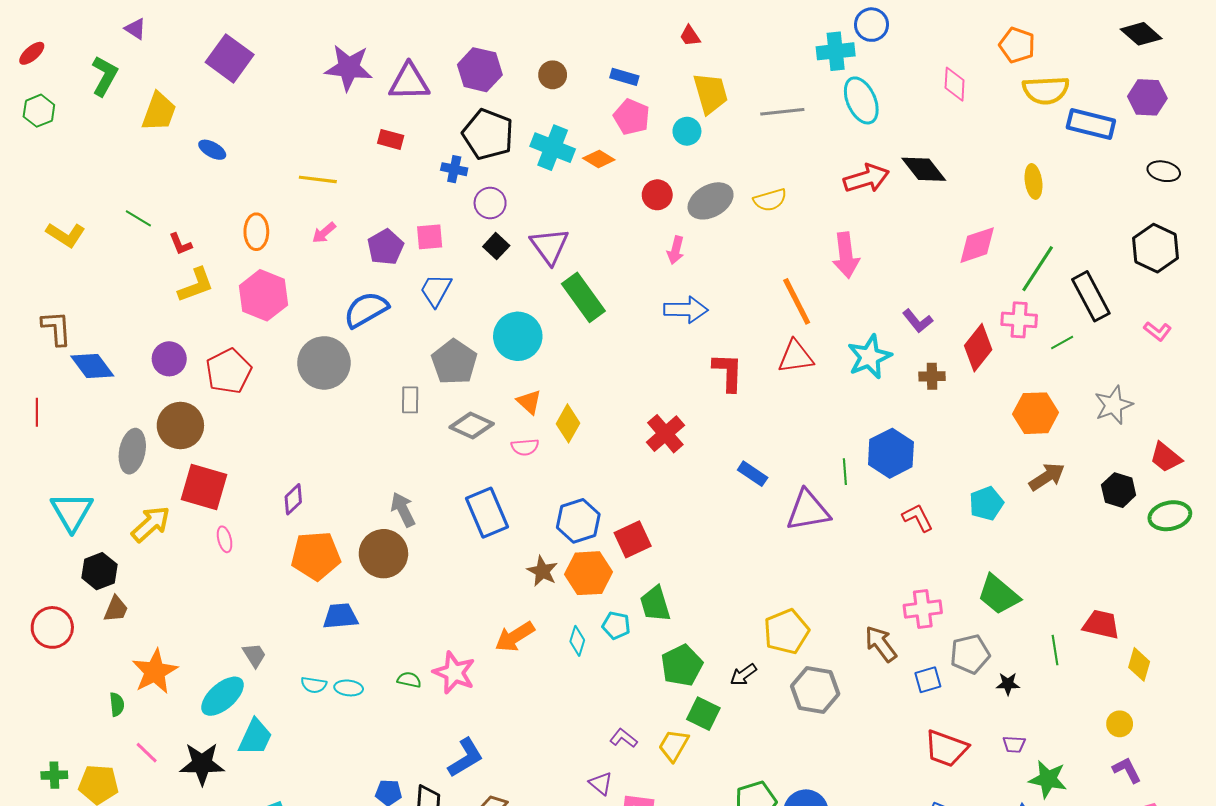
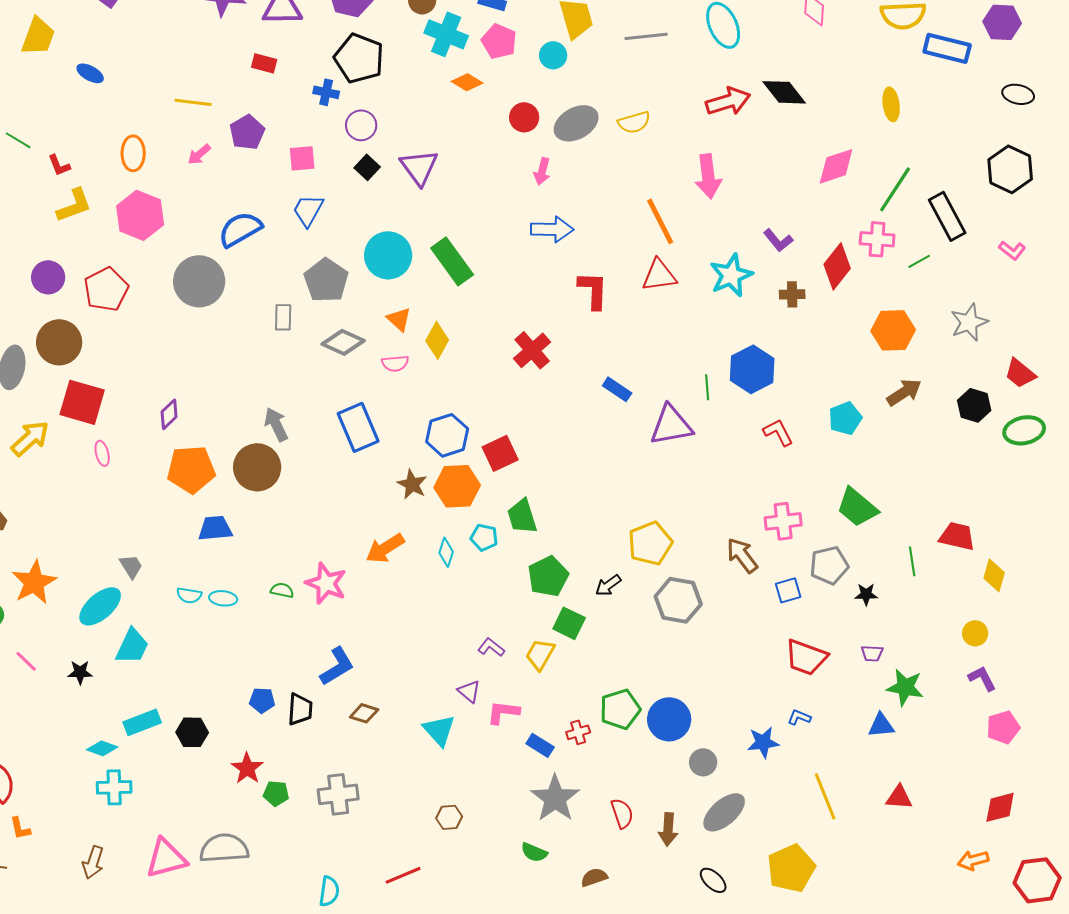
cyan cross: (553, 148) -> (446, 34), moved
purple pentagon: (386, 247) -> (247, 132), moved
green rectangle: (583, 297) -> (452, 261), moved
black star: (202, 764) -> (80, 672), size x0.6

